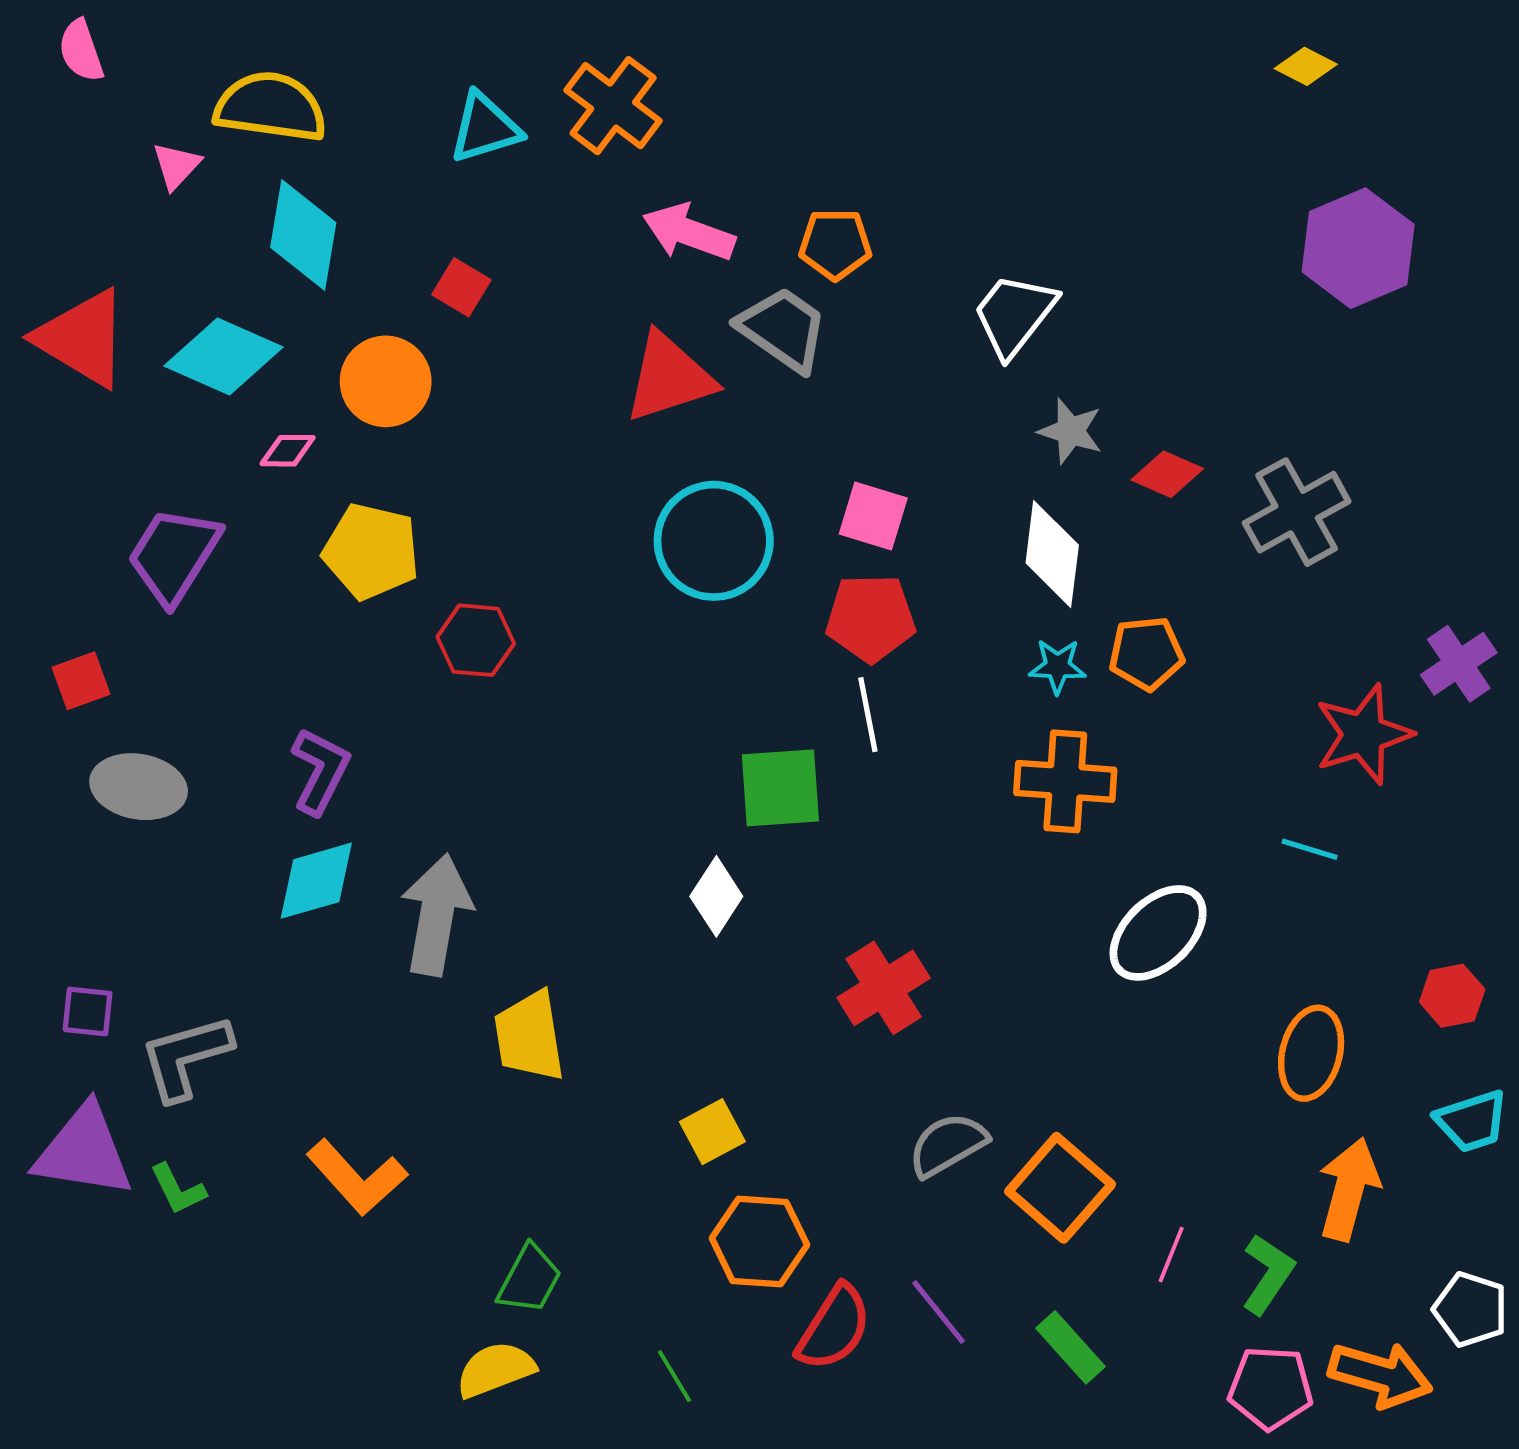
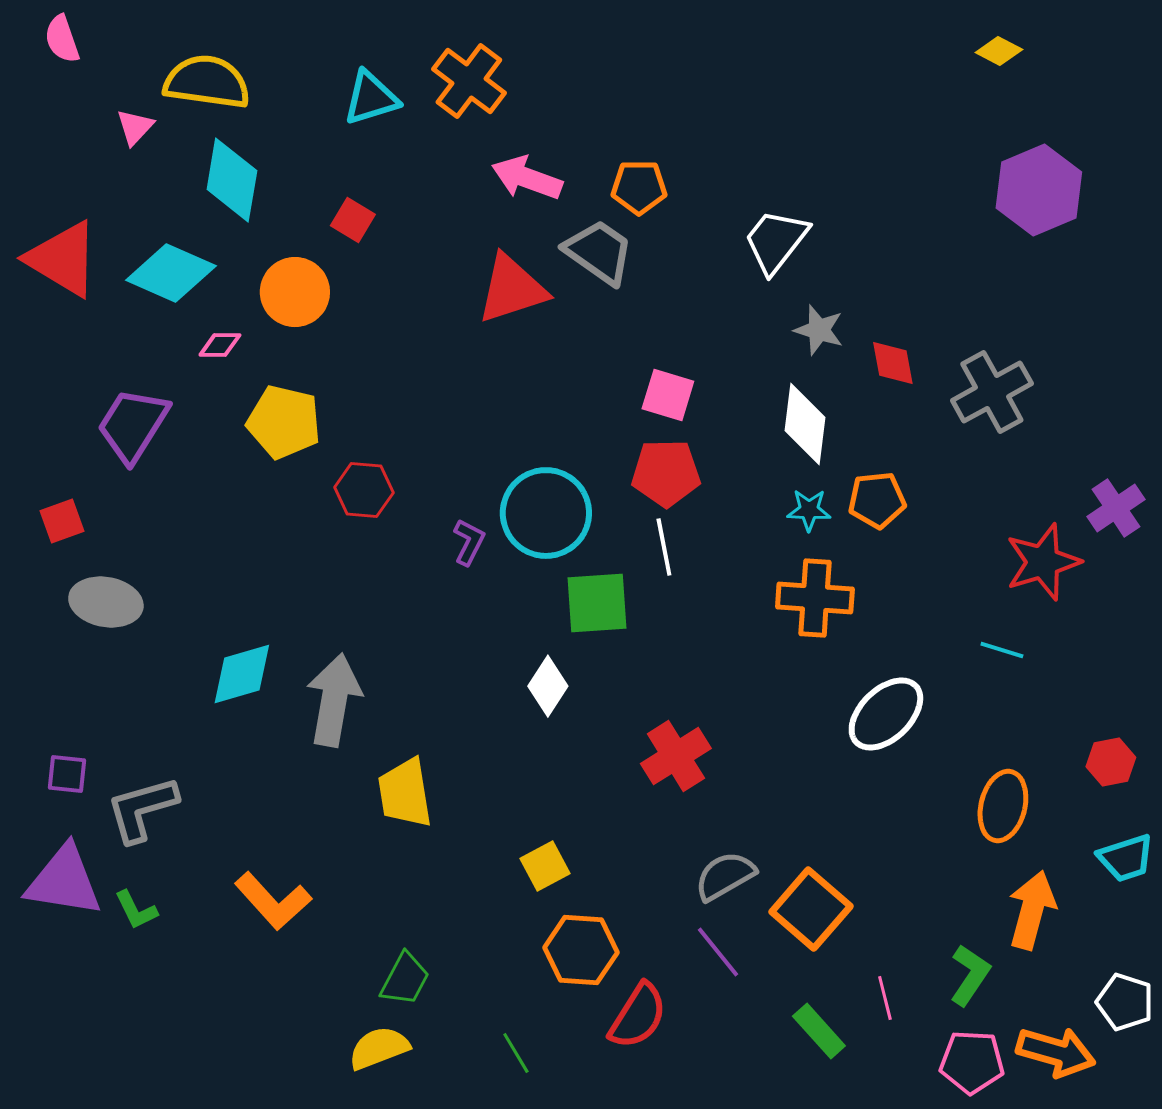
red diamond: (1167, 474) -> (893, 363), turned 56
cyan circle: (714, 541) -> (546, 513), moved
purple L-shape: (320, 771) -> (469, 542), moved, size x0.7
pink line: (1171, 1255) -> (885, 998), moved, turned -36
purple line: (938, 1312) -> (718, 952), moved

